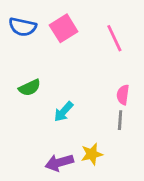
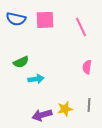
pink square: (64, 28) -> (45, 20), turned 30
cyan arrow: (64, 112) -> (36, 79), moved, turned -140
gray line: (120, 120) -> (89, 105), moved

